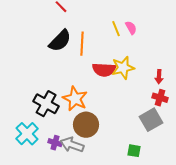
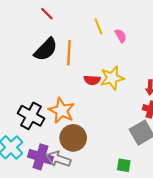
yellow line: (116, 29) -> (98, 26), moved
red semicircle: (104, 70) -> (92, 80), size x0.7
purple cross: (55, 143) -> (41, 157), size x1.6

